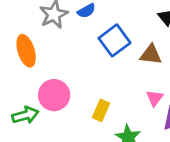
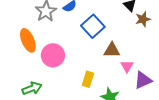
brown triangle: (151, 55) -> (112, 50), moved
pink circle: (54, 95) -> (53, 55), moved

